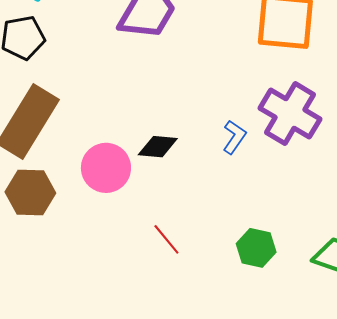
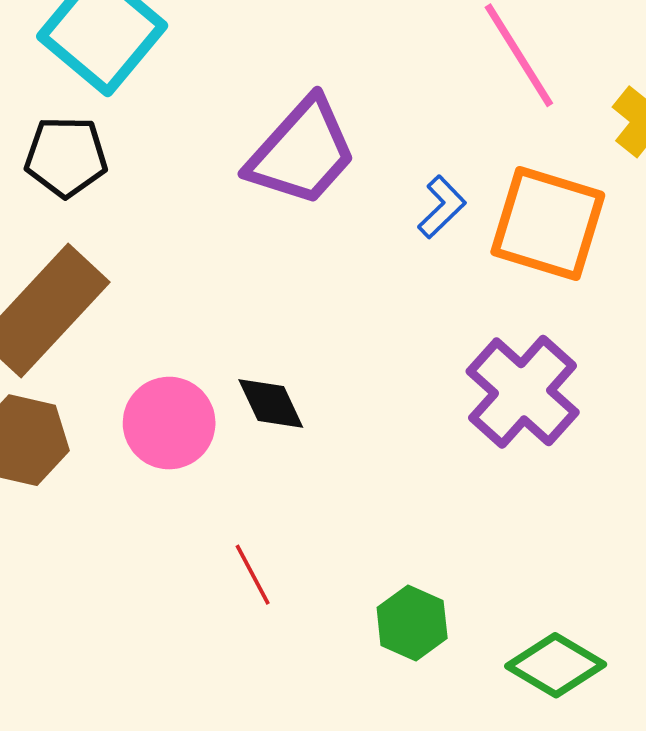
blue L-shape: (234, 137) -> (442, 207), moved
black diamond: (158, 147) -> (271, 404), turned 48

